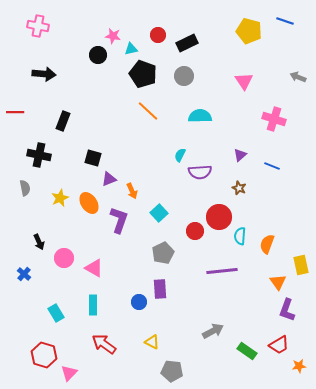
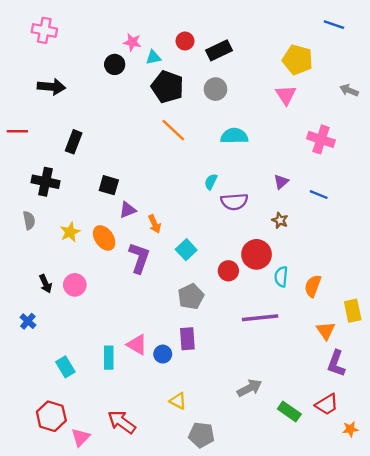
yellow pentagon: (249, 31) -> (298, 60), moved
pink circle: (64, 258) -> (75, 285), moved
pink triangle: (94, 268) -> (137, 345), moved
red arrow: (104, 344) -> (122, 422), moved

